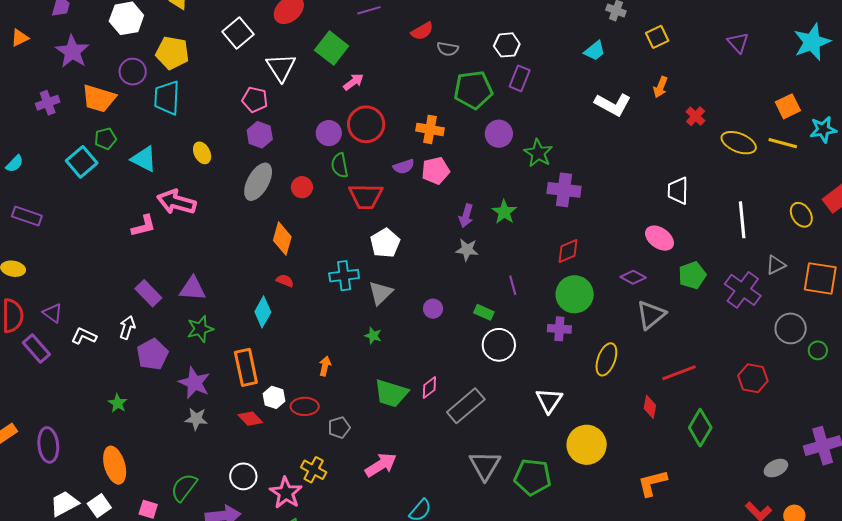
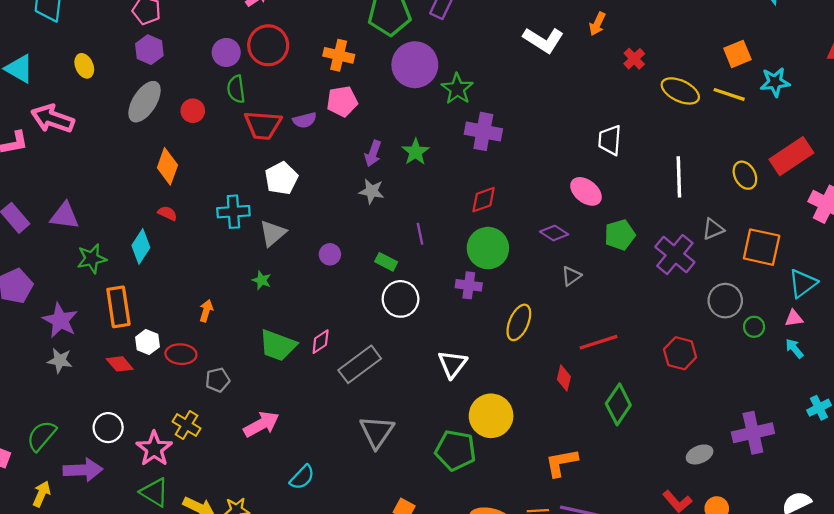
purple circle: (499, 134) -> (415, 65), size x1.5
purple semicircle: (404, 167) -> (305, 120), moved
gray triangle: (651, 315) -> (571, 276), size x0.6
green star: (200, 329) -> (92, 259), moved
green pentagon: (532, 477) -> (455, 450), moved

